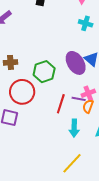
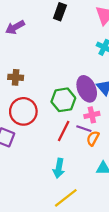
green hexagon: (44, 72) -> (63, 100), moved
pink cross: (88, 93) -> (92, 115), moved
cyan arrow: (74, 128) -> (59, 168), moved

